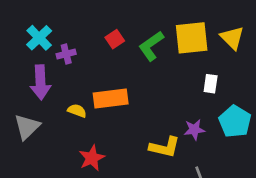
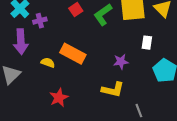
orange rectangle: (111, 99) -> (73, 54), turned 35
purple star: (194, 130) -> (121, 62), moved

